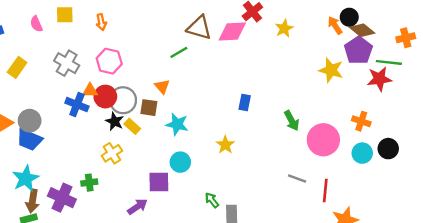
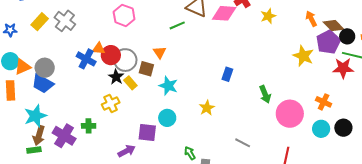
black circle: (349, 17) -> (347, 36), moved
pink hexagon: (109, 61) -> (124, 15), moved
gray cross: (67, 63) -> (65, 21), moved
gray line: (297, 178) -> (243, 143), moved

